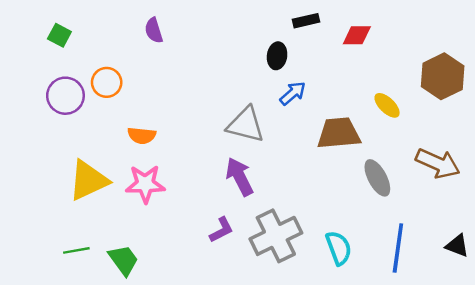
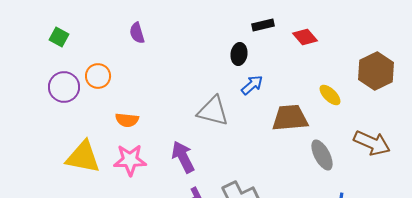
red diamond: (357, 35) -> (305, 37), turned 50
purple arrow: (240, 177) -> (183, 157), moved
yellow triangle: (88, 180) -> (83, 157), turned 36

